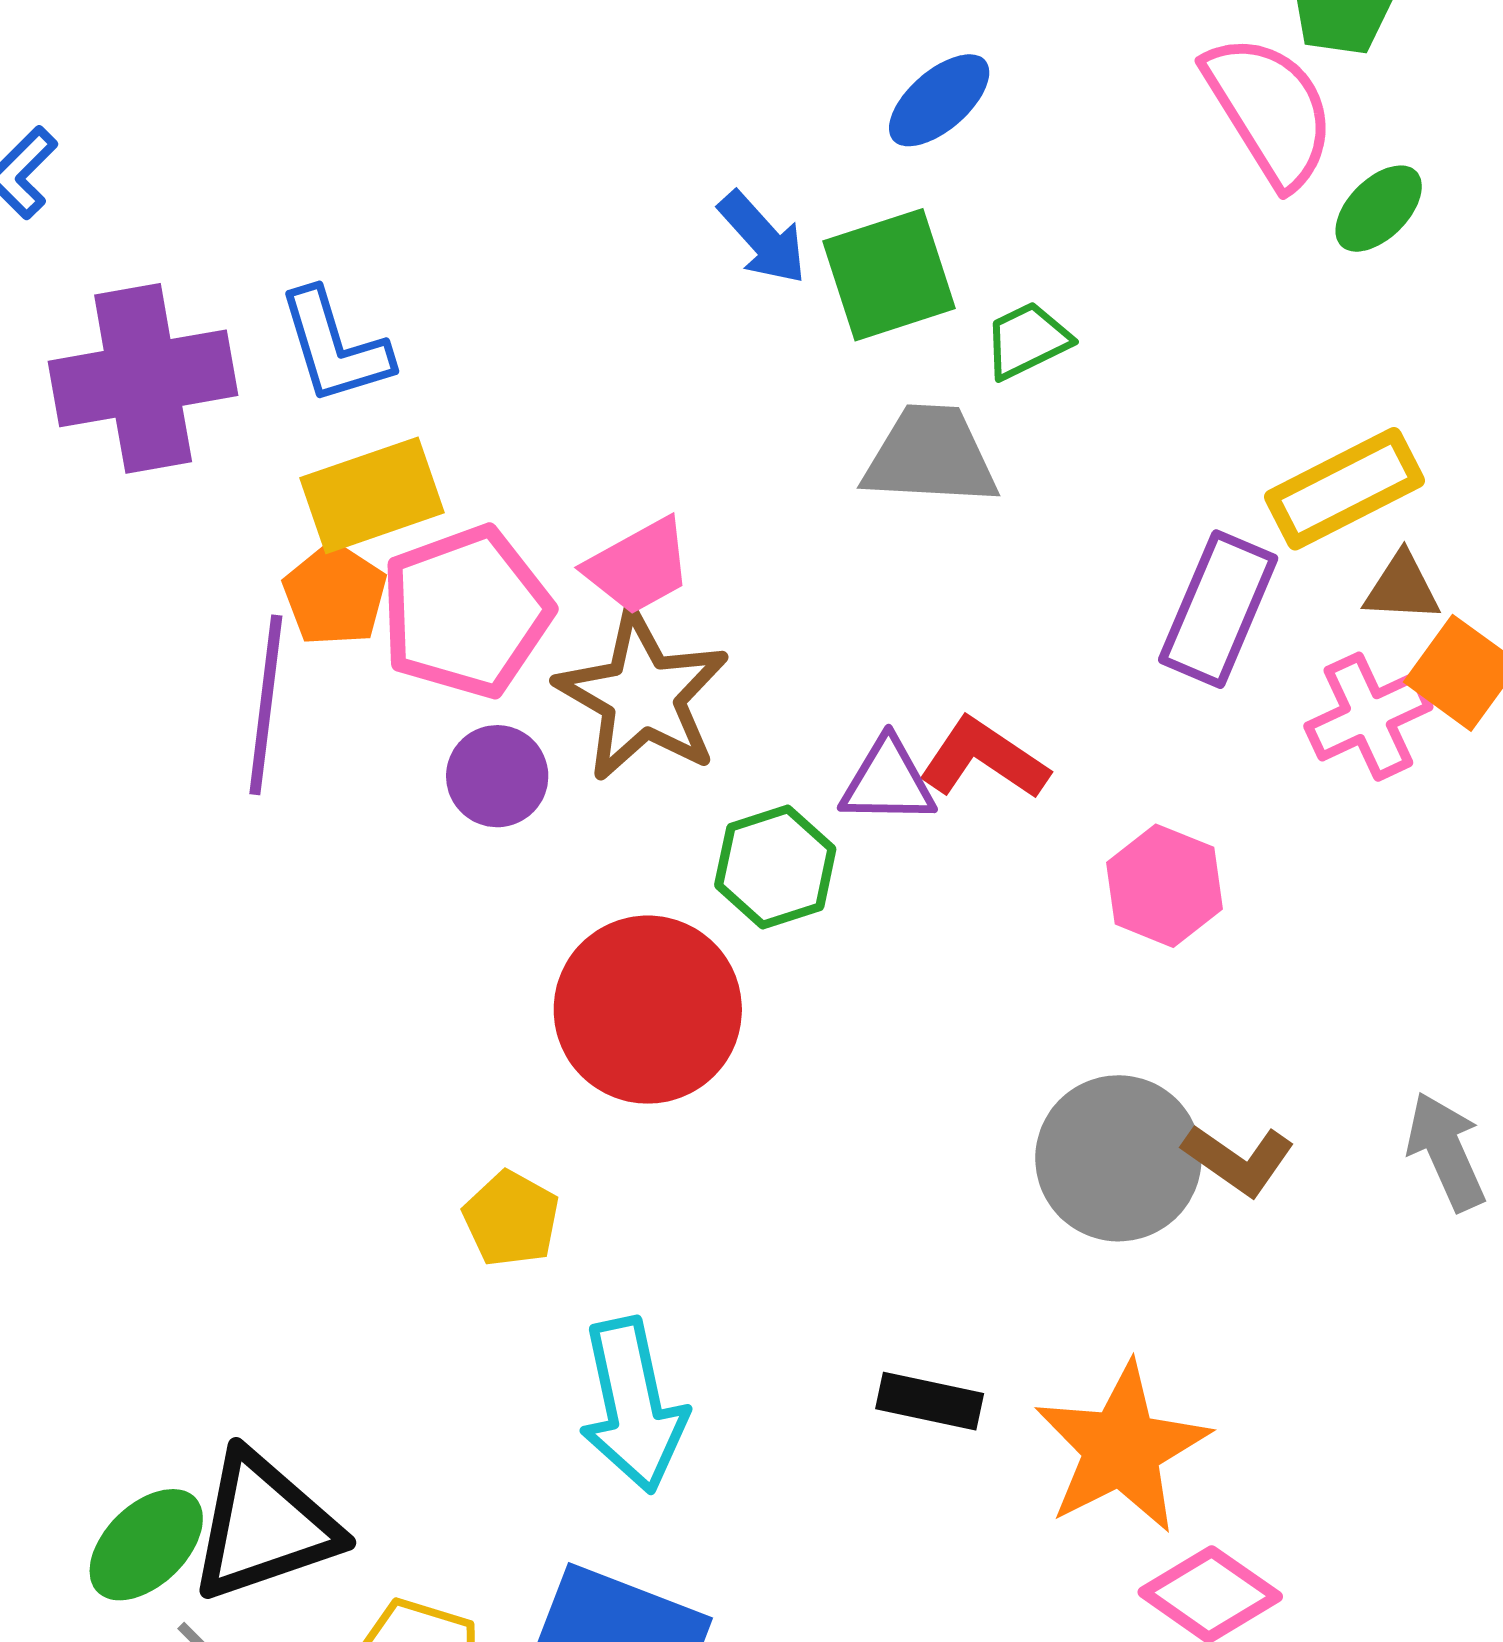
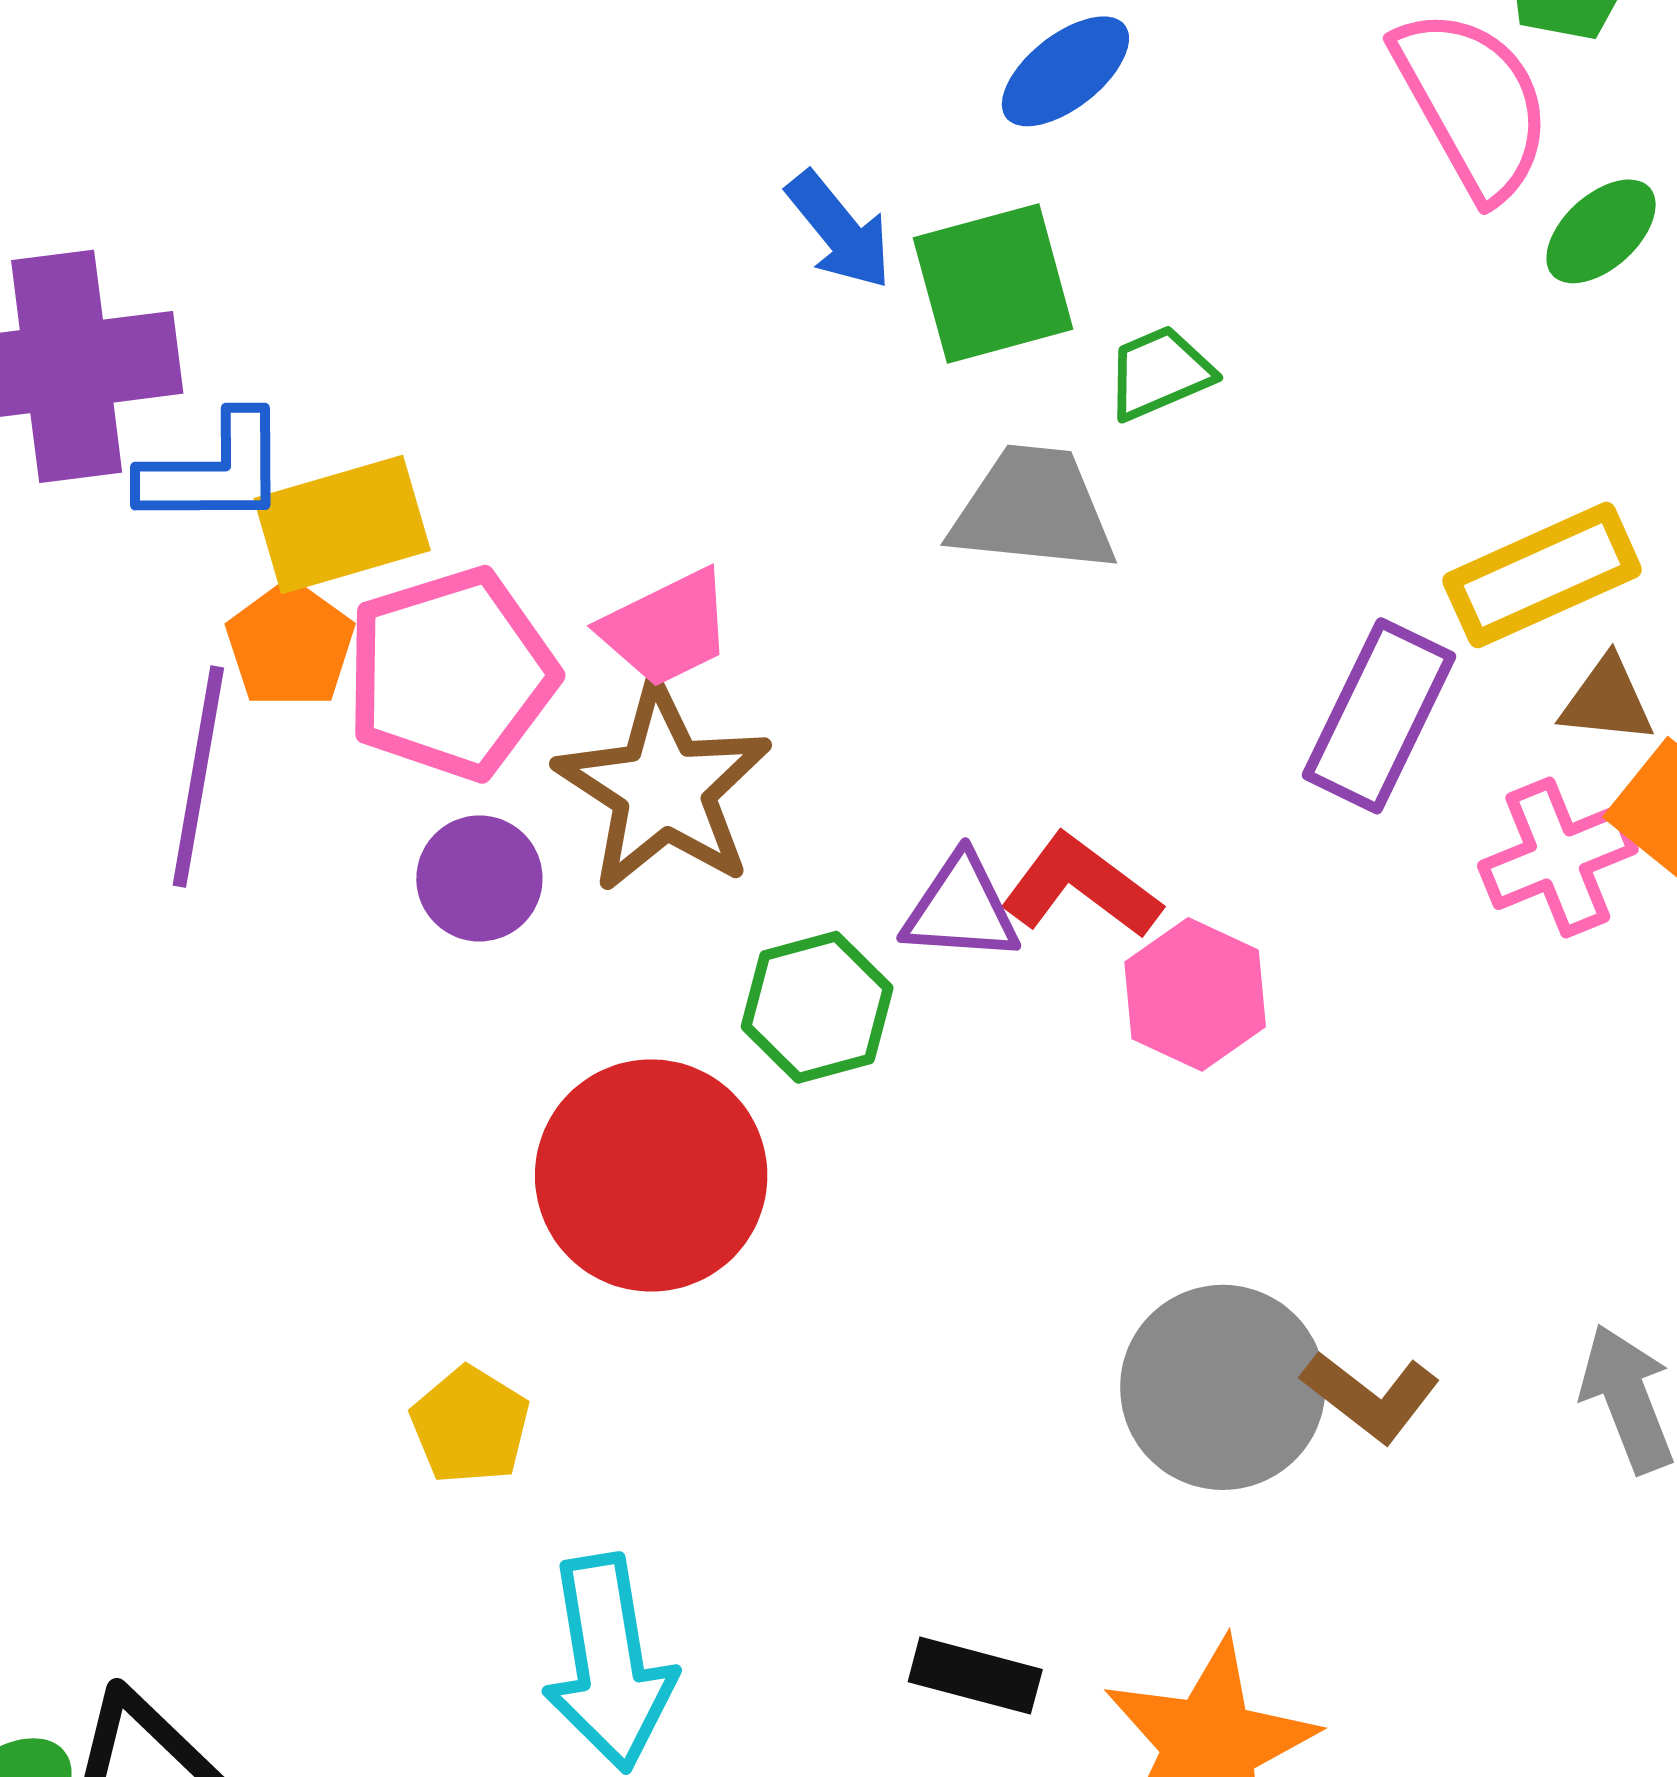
blue L-shape: (335, 347) -> (214, 471), moved, turned -76
pink hexagon: (1165, 886) -> (1195, 994), moved

